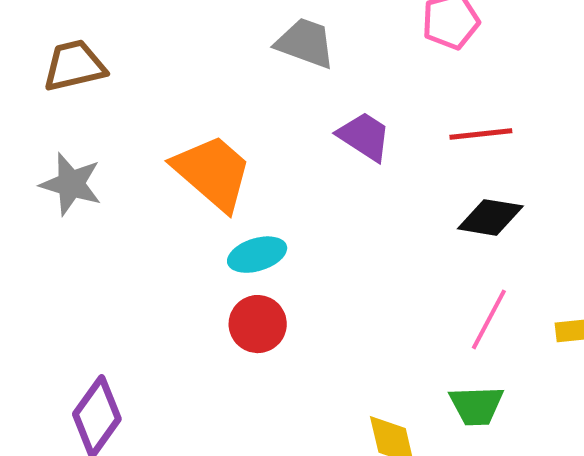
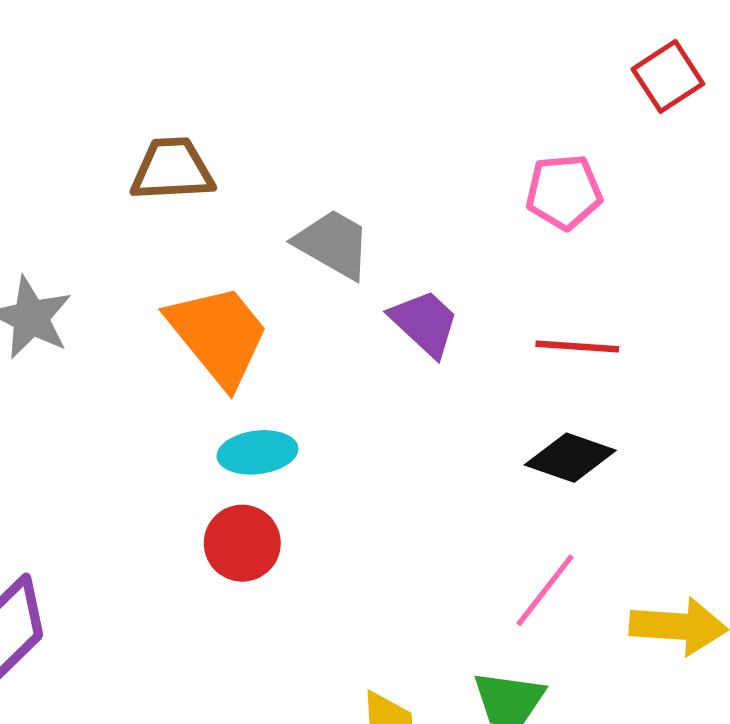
gray trapezoid: (305, 43) -> (333, 244), moved
brown trapezoid: (74, 66) -> (172, 169), moved

